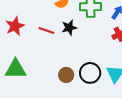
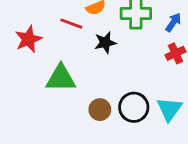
red line: (46, 30) -> (71, 24), moved
green triangle: (15, 69) -> (61, 78), moved

